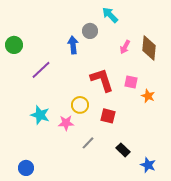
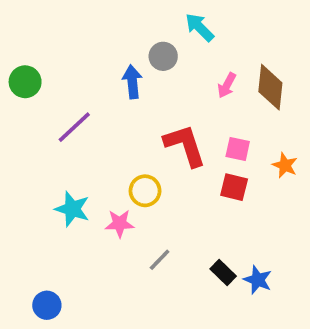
orange star: (148, 96) -> (285, 165), moved
red square: (108, 116) -> (234, 187), moved
blue star: (148, 165) -> (258, 280), moved

